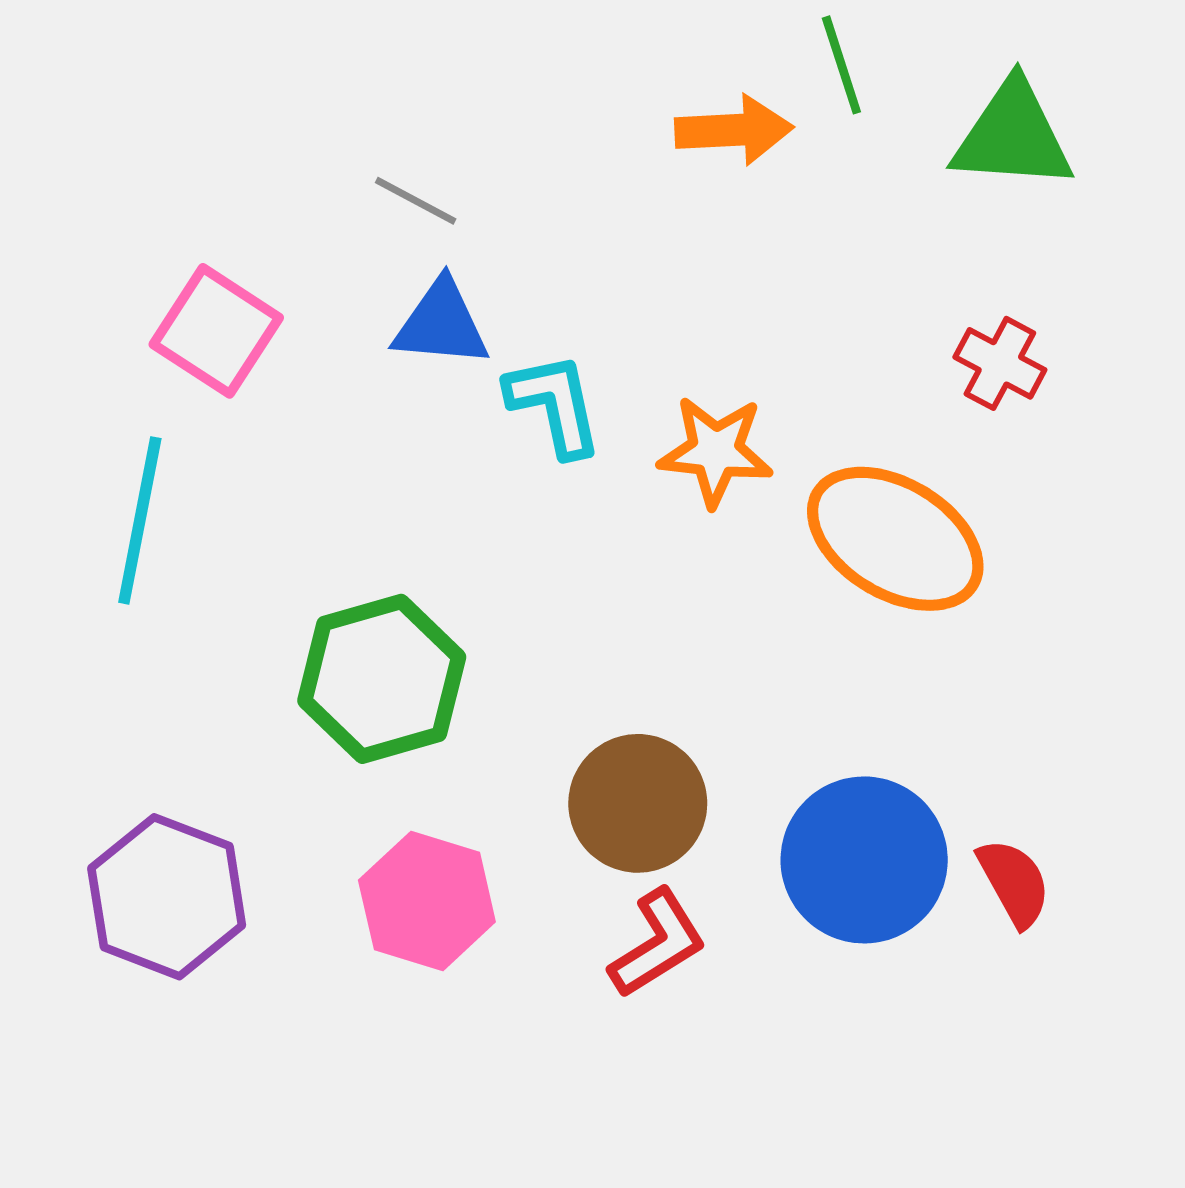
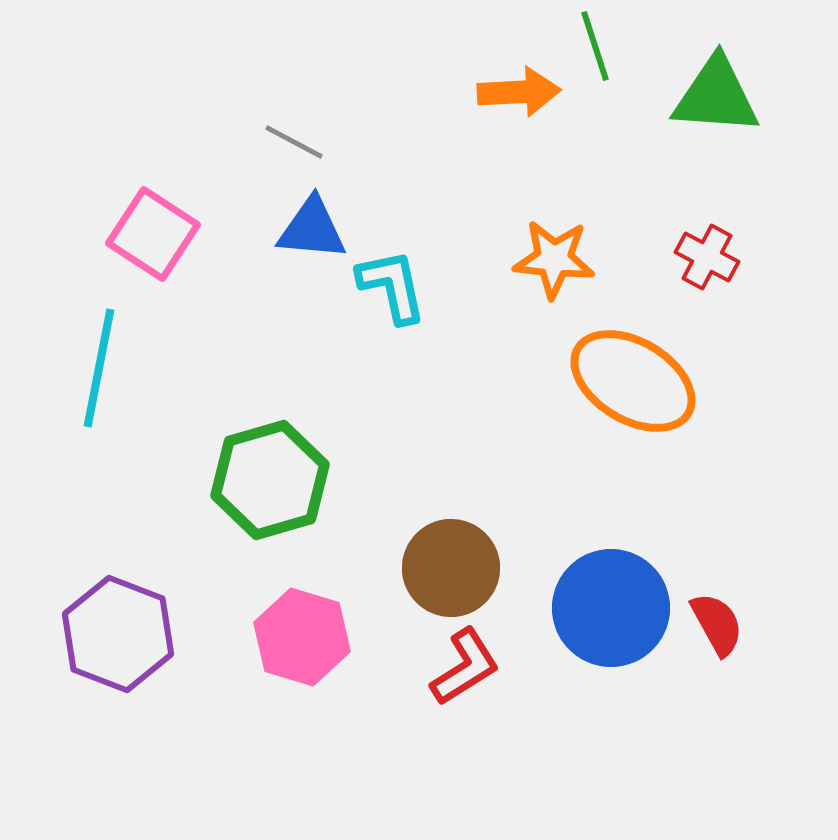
orange star: (716, 451) -> (554, 259), moved

